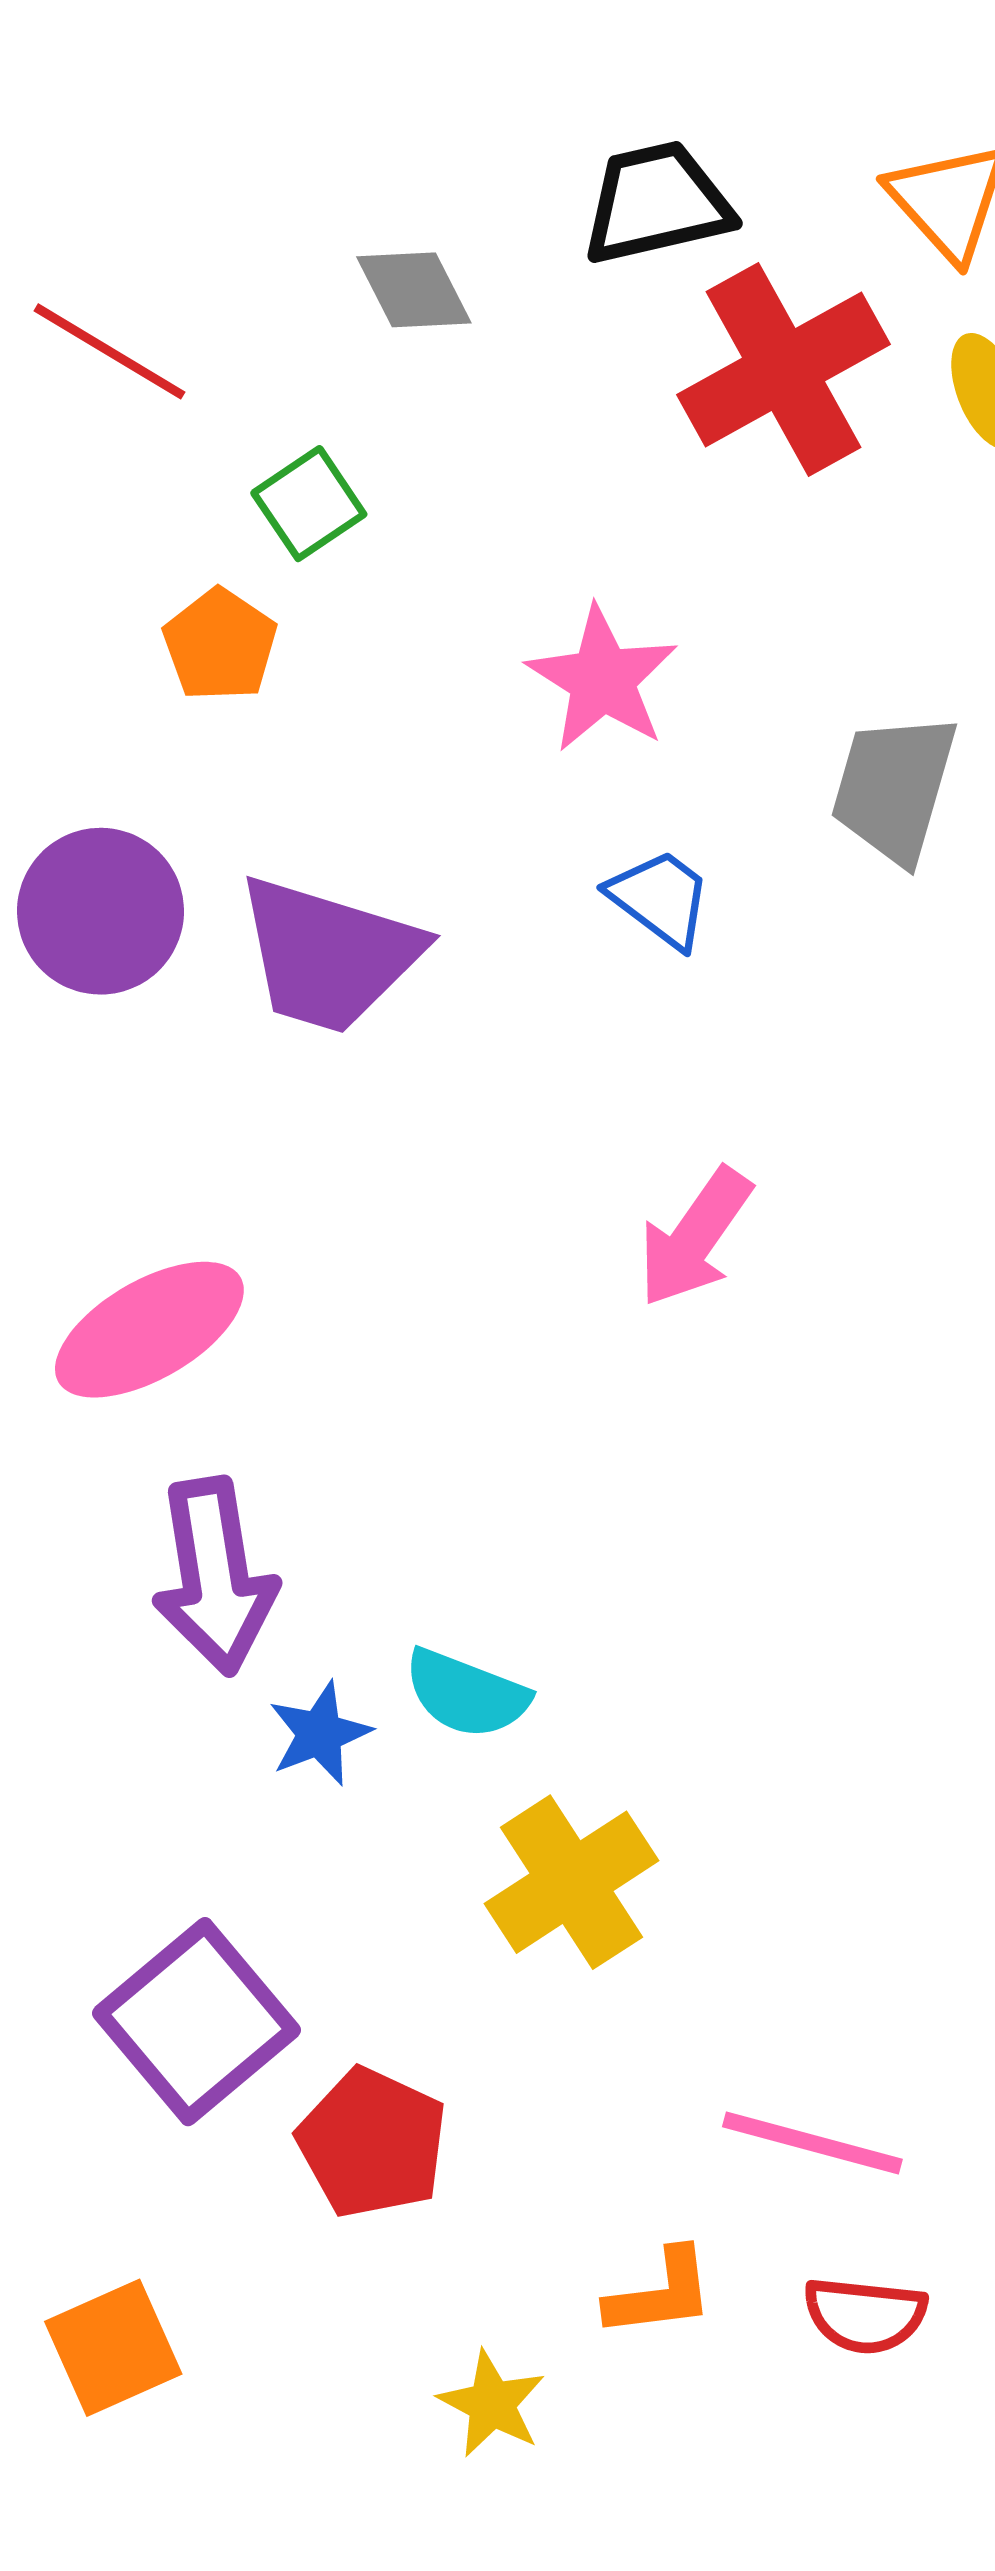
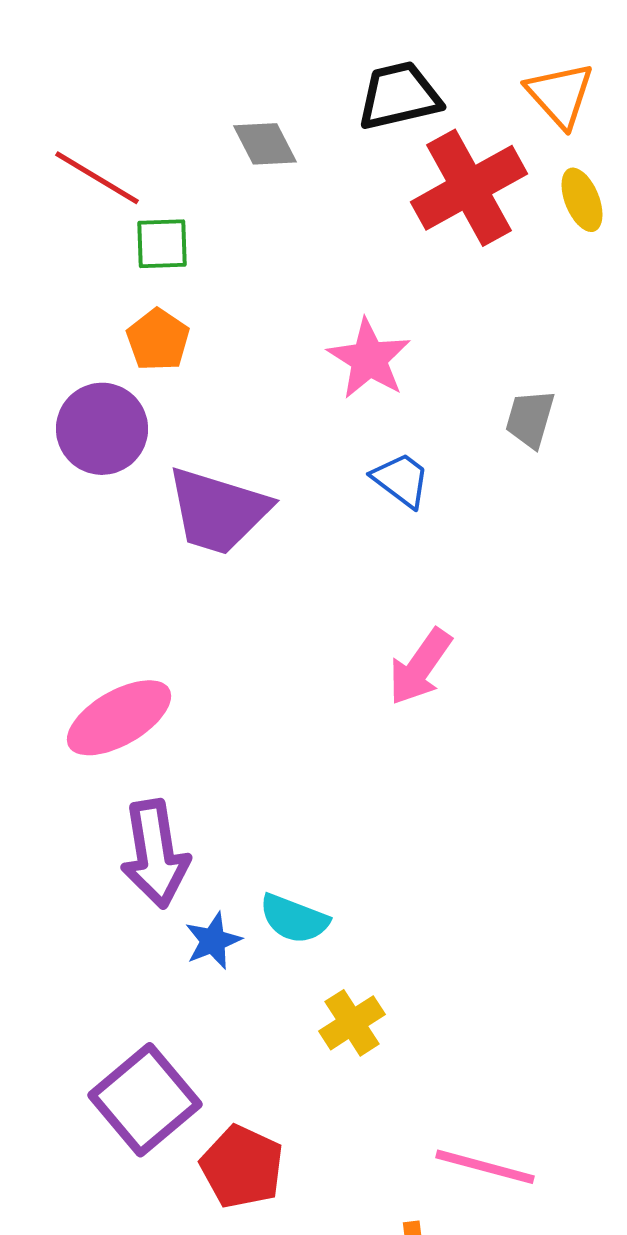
green square: (309, 504) -> (162, 244), moved, turned 32
gray trapezoid: (894, 788) -> (530, 419), size x0.7
purple circle: (101, 911) -> (102, 429), moved
yellow cross: (571, 1882) -> (352, 1023), size x0.7

